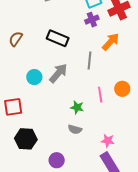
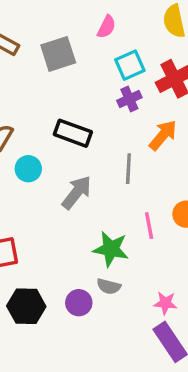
cyan circle: (34, 77) -> (28, 169), moved
green star: (77, 107) -> (111, 249), size x1.5
purple circle: (57, 160) -> (79, 303), moved

